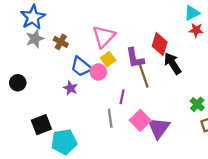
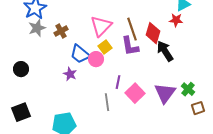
red star: (196, 30) -> (176, 20), moved
brown cross: (61, 42) -> (61, 31), turned 32
brown line: (144, 75) -> (132, 29), moved
pink square: (140, 120) -> (135, 93), moved
black square: (41, 125) -> (21, 112), moved
purple triangle: (159, 128) -> (165, 93), moved

